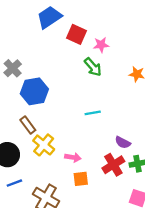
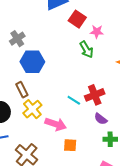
cyan line: (93, 113) -> (74, 100), moved, turned 32
pink arrow: (73, 157) -> (56, 124), size x1.5
red cross: (113, 165) -> (95, 95), moved
orange square: (81, 179) -> (70, 145), moved

